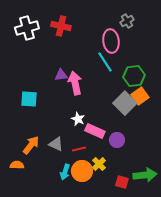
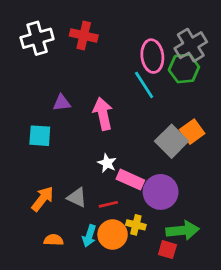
gray cross: (127, 21) -> (191, 45), moved, size x1.6
purple triangle: (61, 75) -> (62, 103), moved
green hexagon: (134, 76) -> (184, 68), moved
purple circle: (117, 140) -> (161, 192), size x1.6
yellow cross: (99, 164) -> (136, 225), turned -32
orange semicircle: (17, 165) -> (54, 240), moved
green arrow: (145, 175) -> (183, 230), moved

